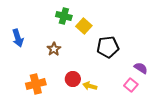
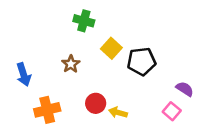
yellow square: (84, 26) -> (111, 48), moved
blue arrow: (18, 38) -> (24, 74), moved

